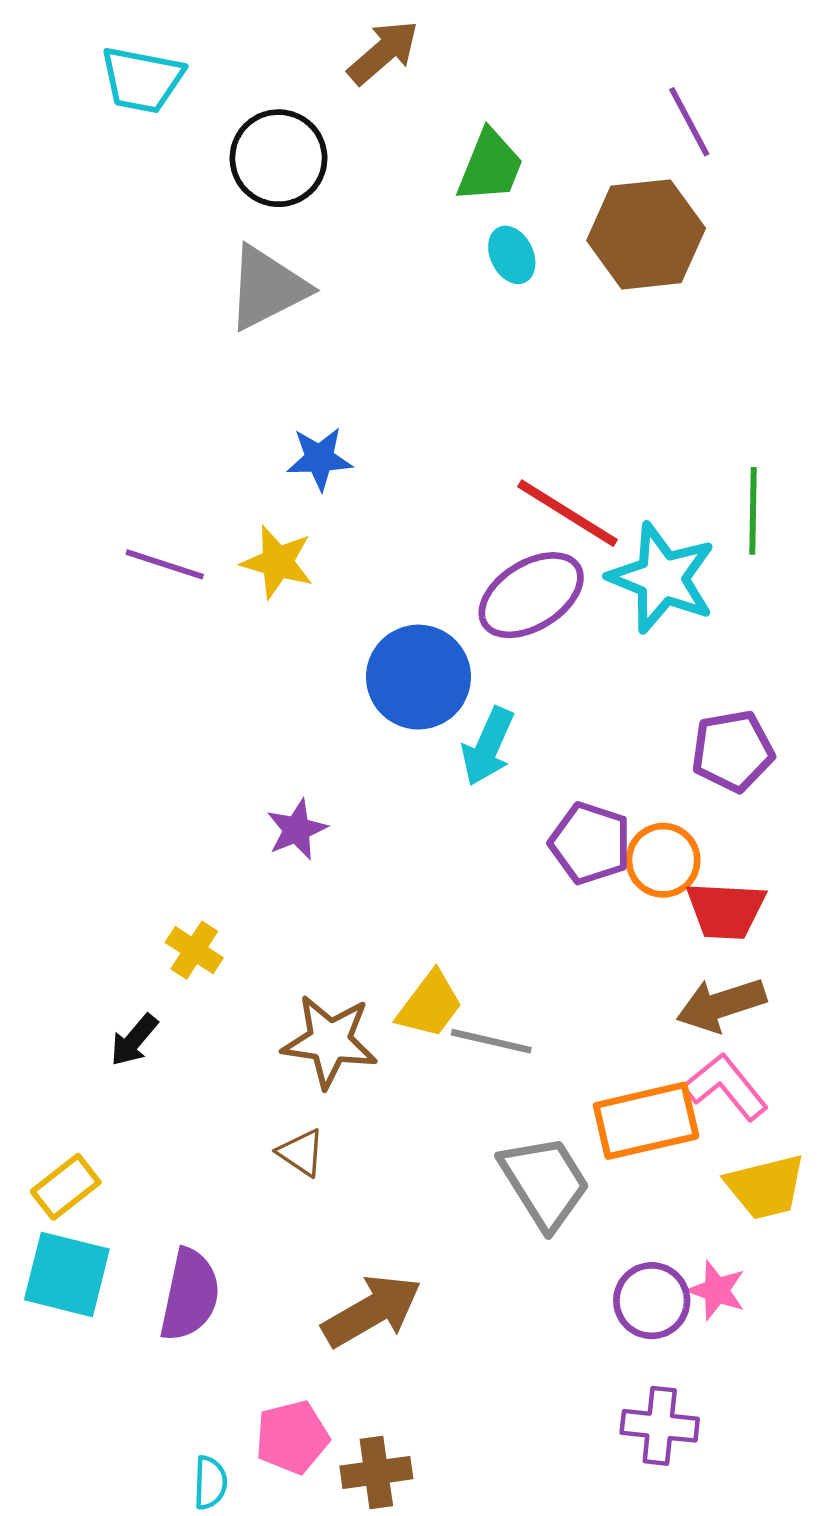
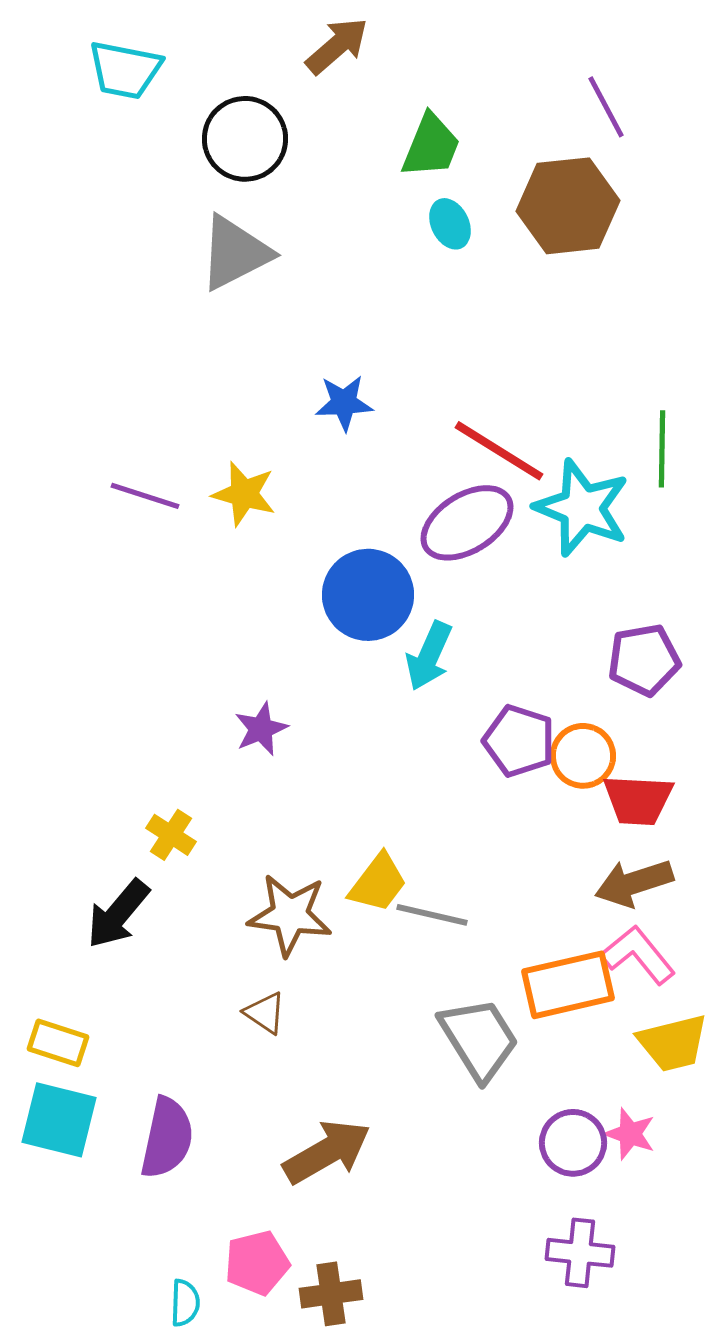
blue star: (319, 459) -> (344, 403), moved
black arrow: (134, 1040) -> (118, 914), size x1.5
yellow rectangle: (66, 1187) -> (58, 1043), turned 56

